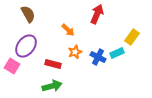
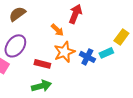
brown semicircle: (28, 14) -> (17, 14), turned -96
red arrow: (97, 14) -> (75, 14), moved
orange star: (75, 52) -> (64, 52), size x1.5

